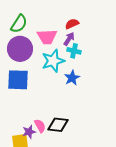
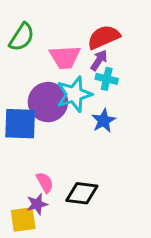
red semicircle: (72, 24) -> (104, 37), size x1.5
purple circle: (20, 49) -> (48, 102), moved
pink semicircle: (40, 126) -> (45, 182), moved

